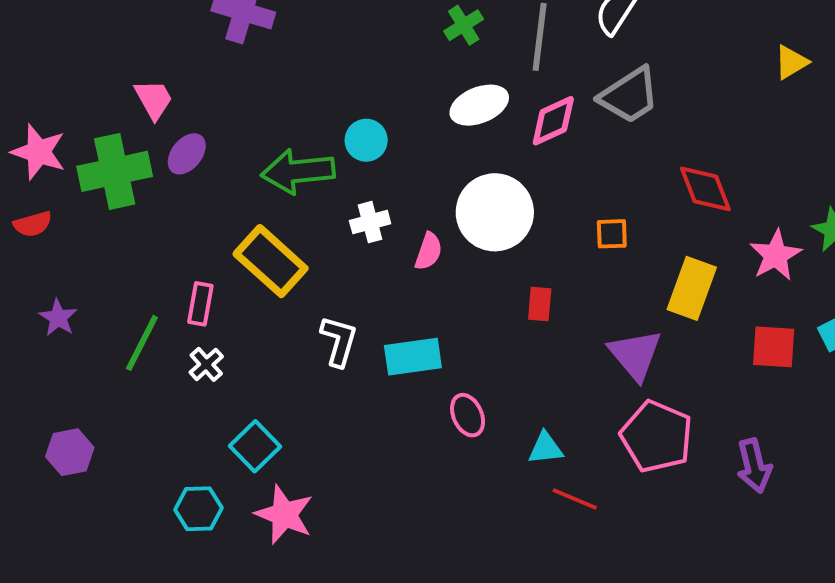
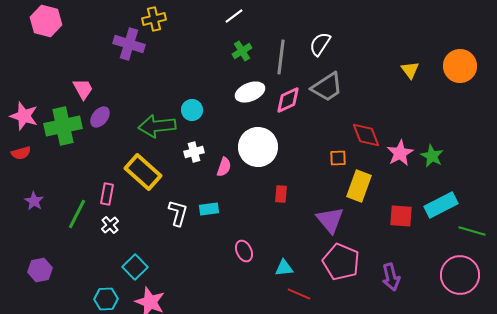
yellow triangle: (791, 62) -> (410, 70), turned -36
orange square: (612, 234) -> (338, 158), moved
pink star: (776, 255) -> (400, 153), moved
cyan rectangle: (413, 357) -> (209, 209), moved, size x0.7

